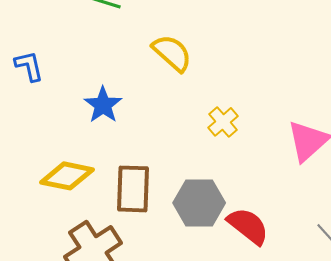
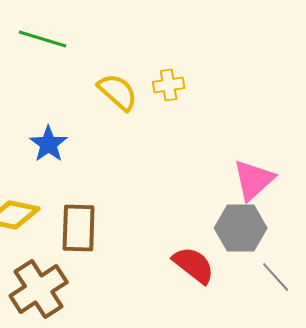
yellow cross: (223, 122) -> (169, 85), moved, turned 32
gray hexagon: (199, 203) -> (241, 228), moved

